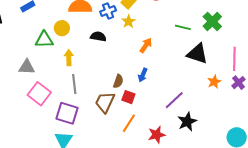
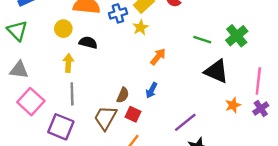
black semicircle: (98, 36) -> (88, 42), moved
green triangle: (44, 40) -> (17, 31), moved, turned 42

